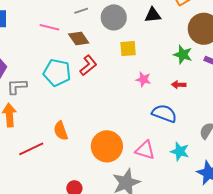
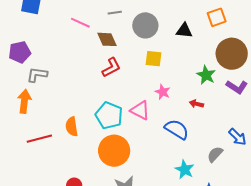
cyan pentagon: (57, 73) -> (109, 116), moved
pink triangle: (145, 150) -> (140, 110), moved

